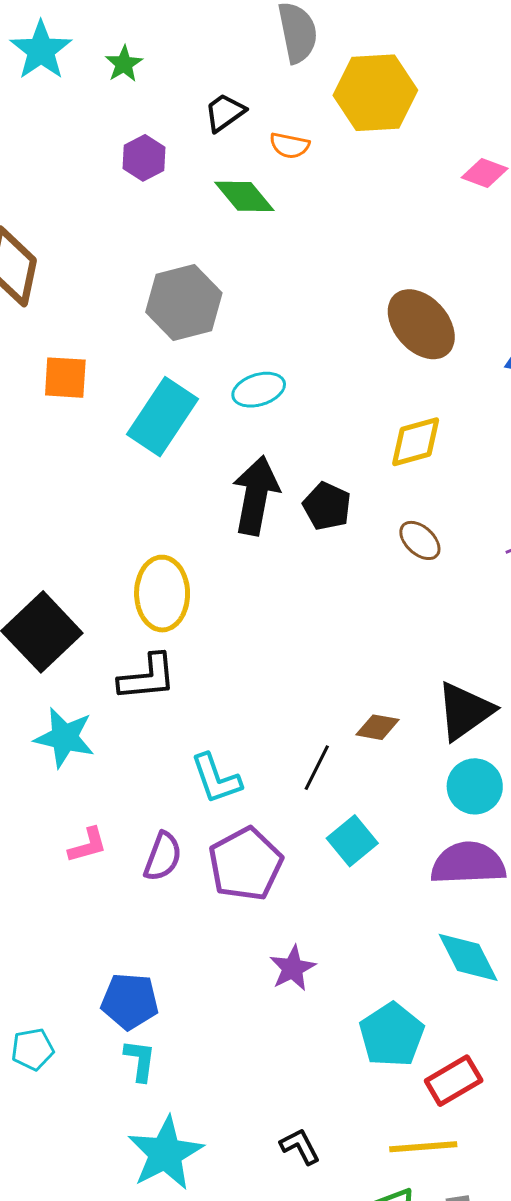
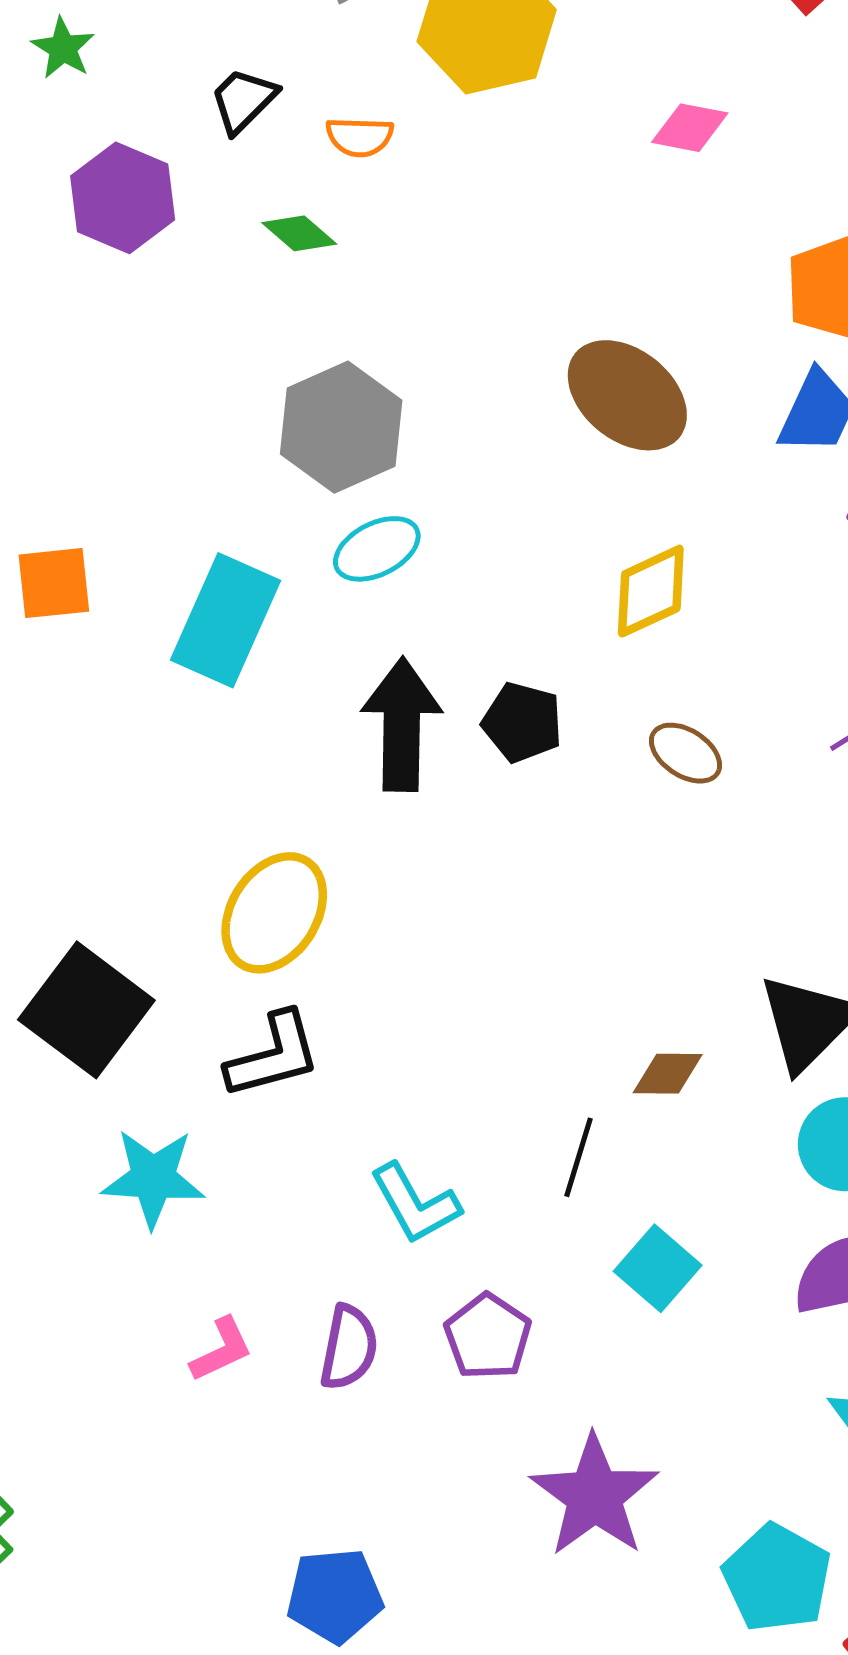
purple hexagon: (144, 158) -> (123, 198), size x1.4
green diamond: (244, 196) -> (299, 233), size x0.7
gray hexagon: (184, 302) -> (341, 427), moved
yellow ellipse: (162, 594) -> (274, 913), turned 42
purple pentagon: (246, 864) -> (488, 1337), size x0.7
purple star: (293, 968) -> (595, 1496), size x1.6

